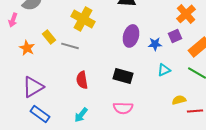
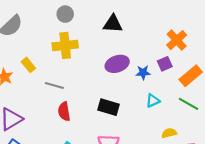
yellow cross: (83, 19) -> (65, 45), turned -35
purple ellipse: (131, 36) -> (117, 64), turned 55
gray line: (70, 46) -> (54, 85), moved

